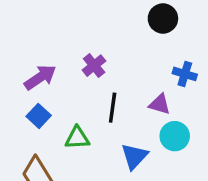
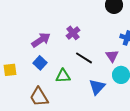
purple triangle: (160, 104) -> (112, 56), turned 40
black line: (113, 108) -> (84, 58), turned -66

